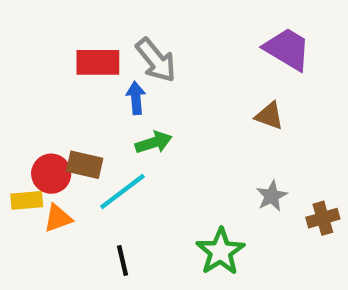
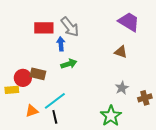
cyan line: (122, 191) -> (55, 101), moved
orange triangle: (58, 218) -> (32, 111), moved
green star: (220, 252) -> (111, 116), moved

